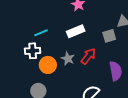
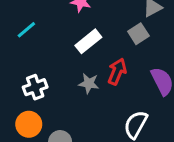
cyan line: (41, 33) -> (26, 30), moved
orange circle: (48, 65) -> (29, 124), moved

